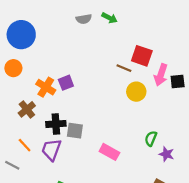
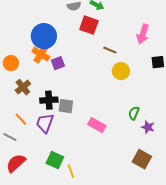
blue circle: (21, 35) -> (44, 36), moved
red square: (142, 56) -> (89, 25), moved
orange circle: (13, 68) -> (11, 63), moved
pink arrow: (161, 75) -> (143, 34), moved
orange cross: (46, 87) -> (41, 54), moved

